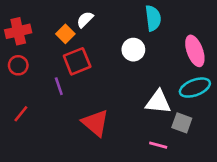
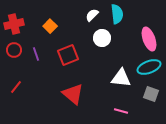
white semicircle: (85, 19) -> (92, 15), moved
red square: (77, 61) -> (68, 55), moved
purple line: (59, 86) -> (36, 54), moved
gray square: (182, 123) -> (151, 94), moved

